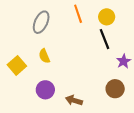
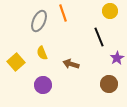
orange line: (78, 14) -> (63, 13), moved
yellow circle: (107, 17) -> (110, 11), moved
brown arrow: (74, 100) -> (71, 64), moved

